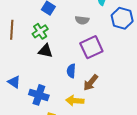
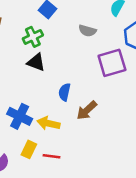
purple square: (91, 47) -> (112, 63), moved
yellow arrow: (75, 101) -> (48, 123), moved

